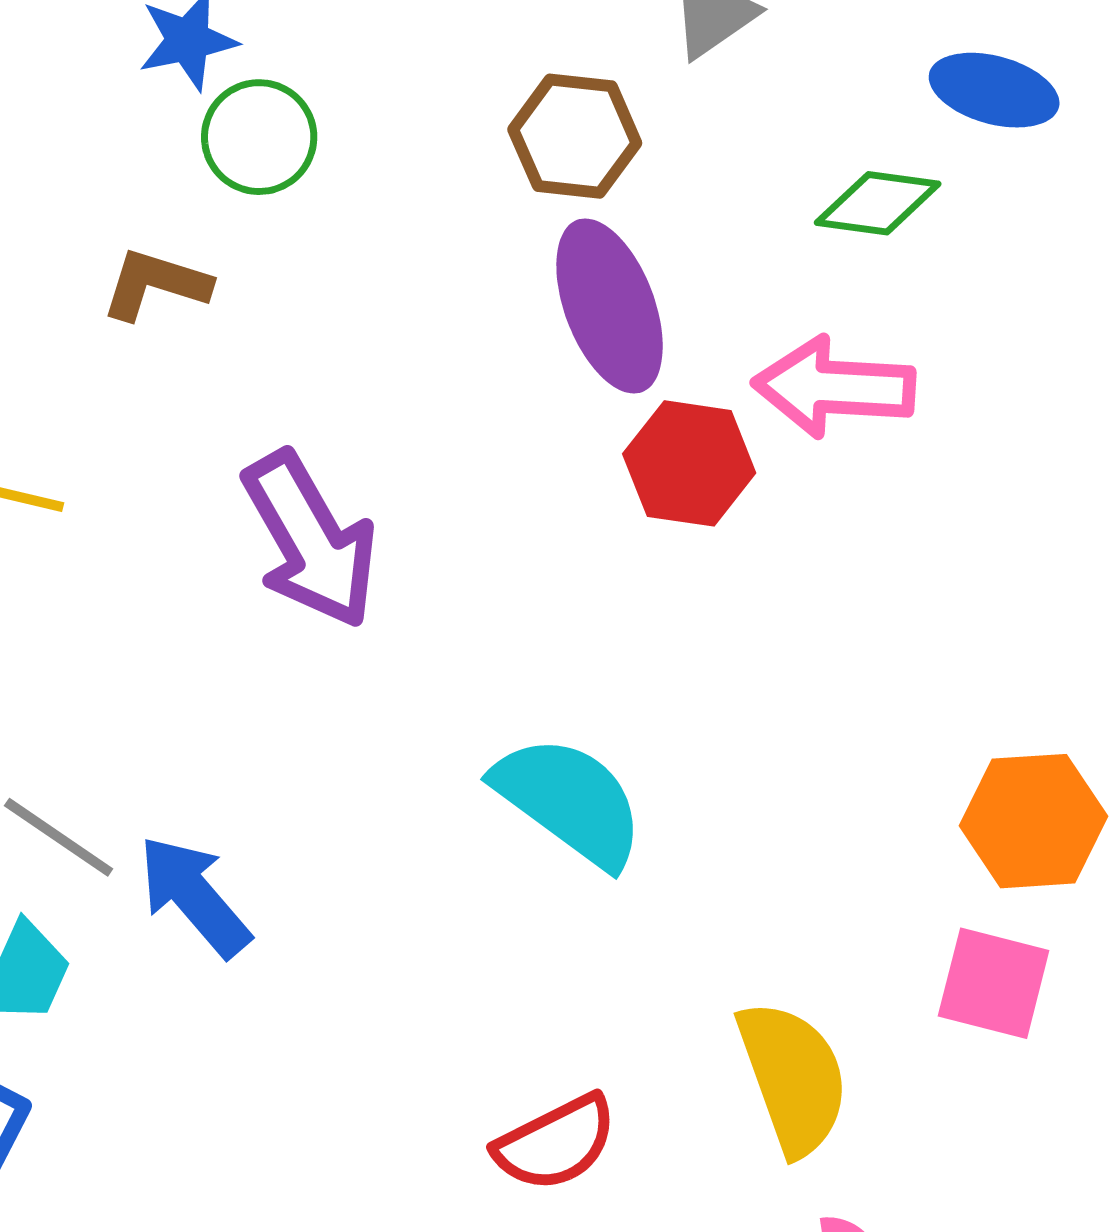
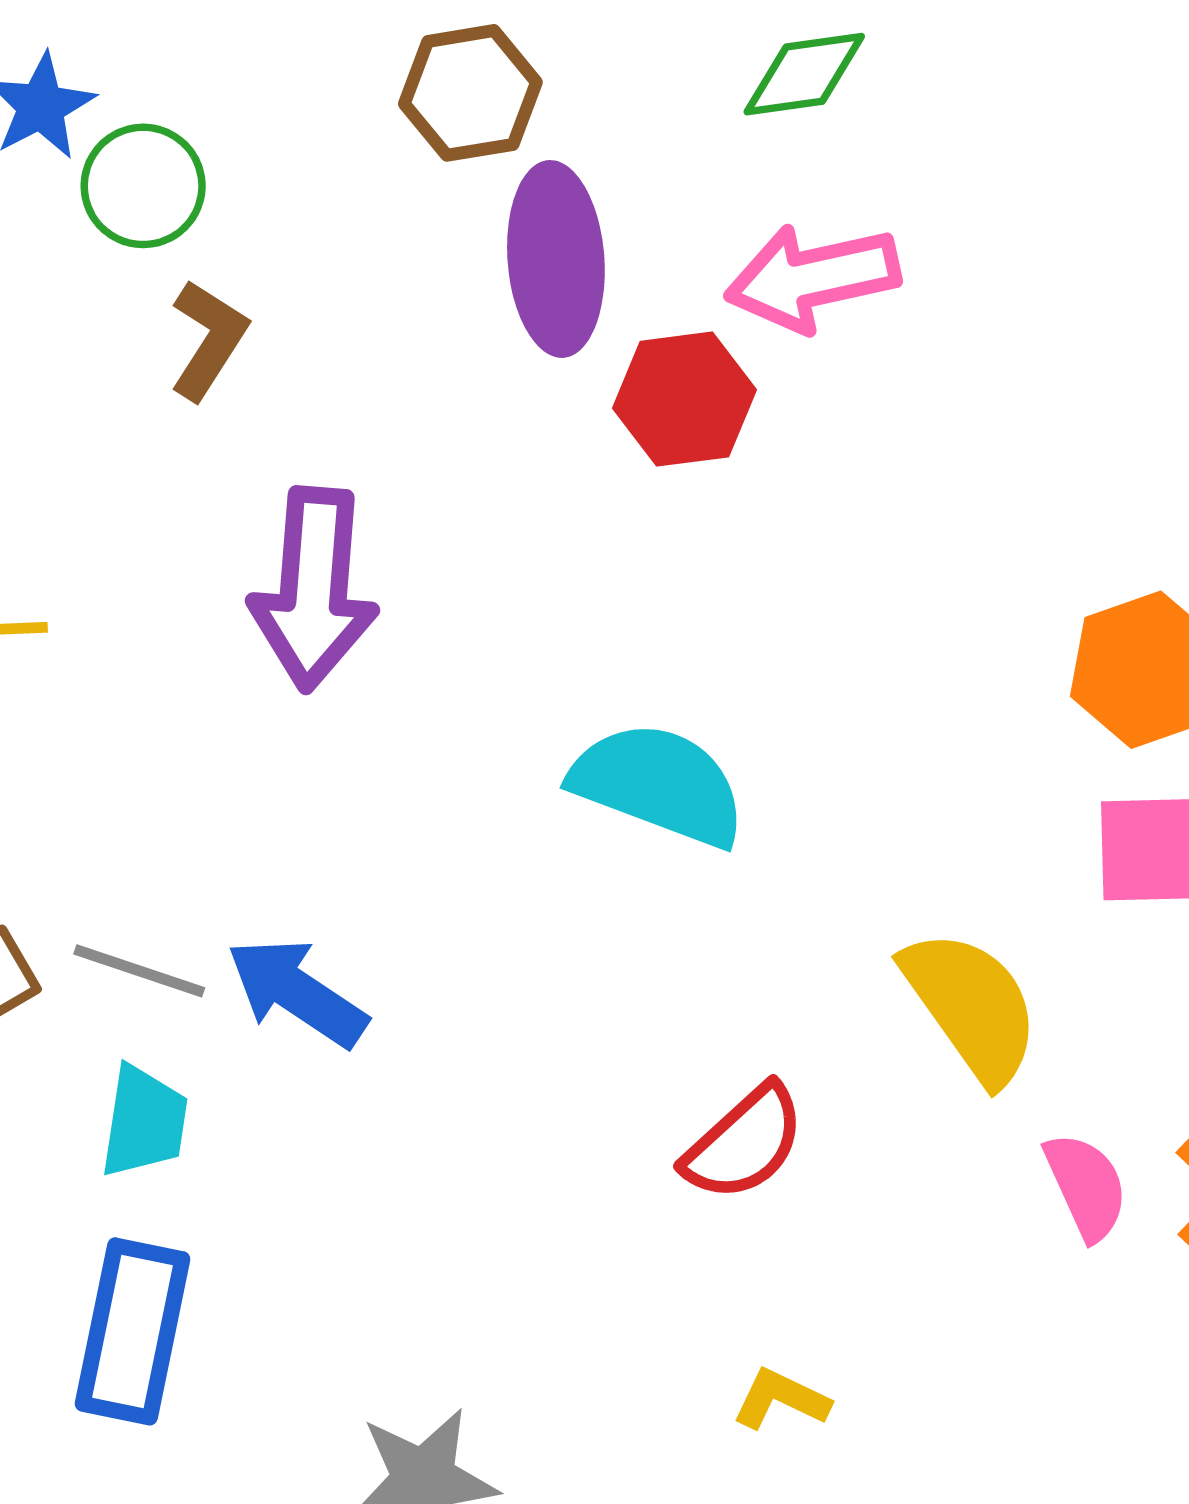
brown L-shape: (156, 284) -> (208, 340), moved, turned 121
purple ellipse: (610, 306) -> (556, 259), turned 32
purple arrow: (310, 540) -> (314, 589), turned 50

